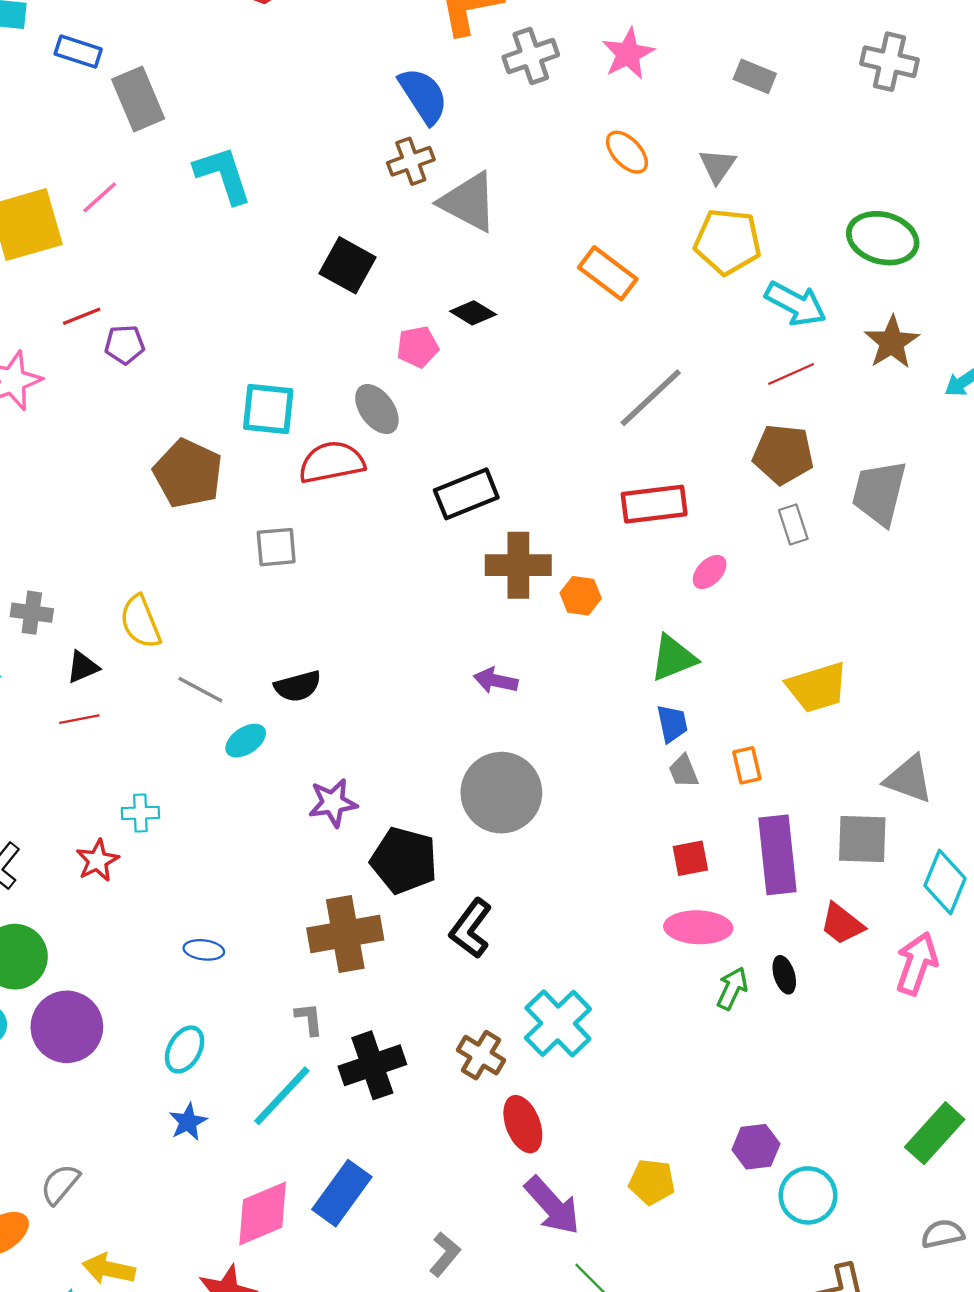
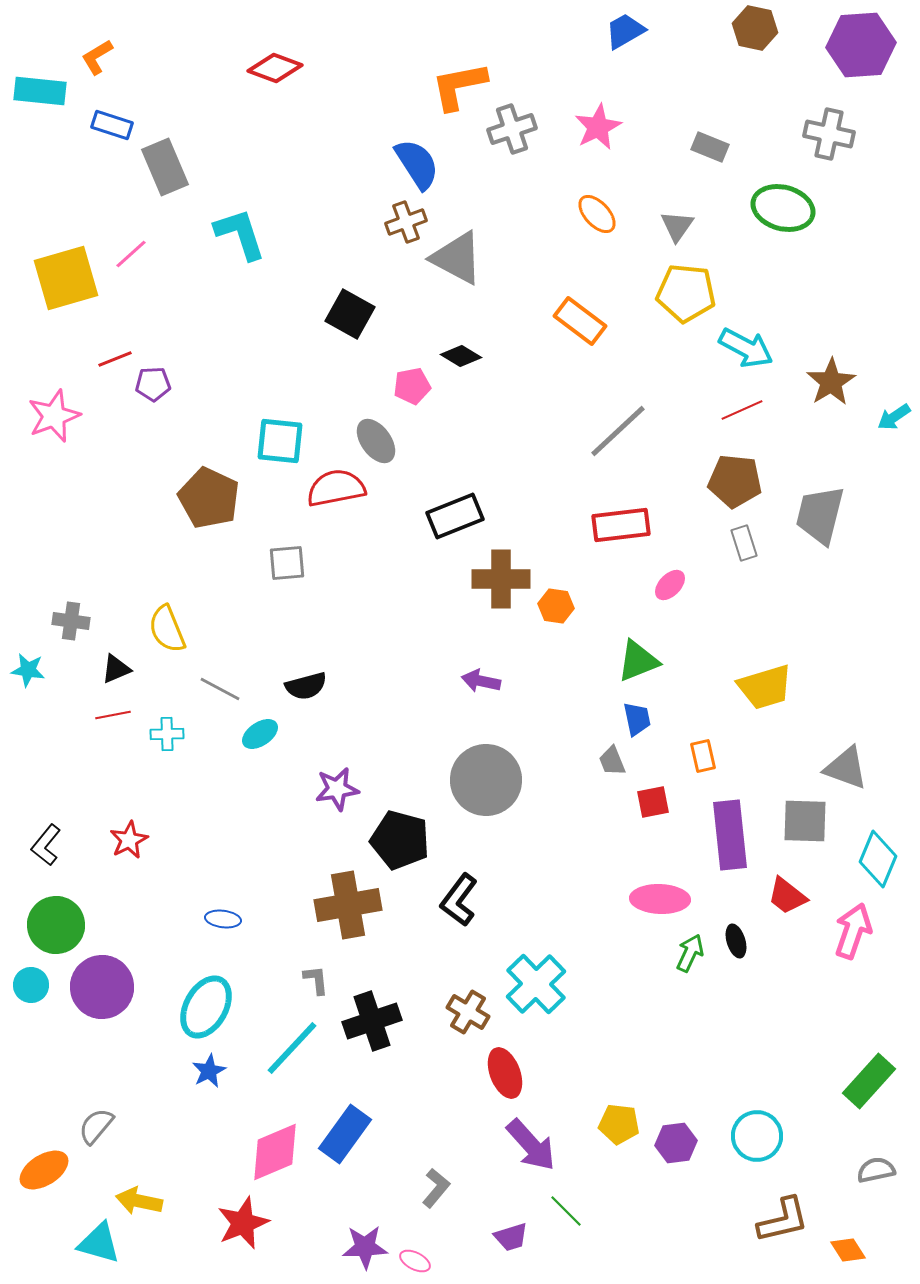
green ellipse: (883, 238) -> (783, 208), moved
gray trapezoid: (684, 771) -> (612, 761), moved
cyan cross: (140, 813) -> (167, 734), moved
red square: (690, 858) -> (653, 802), moved
cyan ellipse: (185, 1049) -> (206, 1007), size x1.5
purple hexagon: (756, 1147) -> (676, 1143), moved

